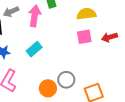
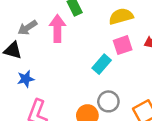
cyan rectangle: (34, 49) -> (102, 64), moved

